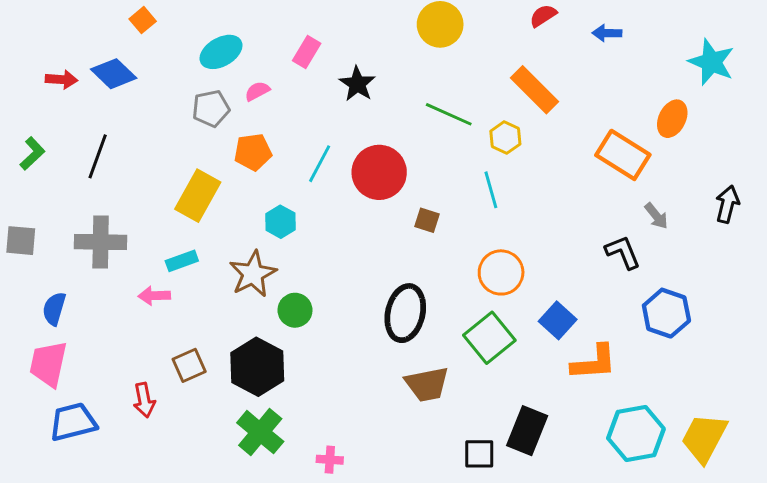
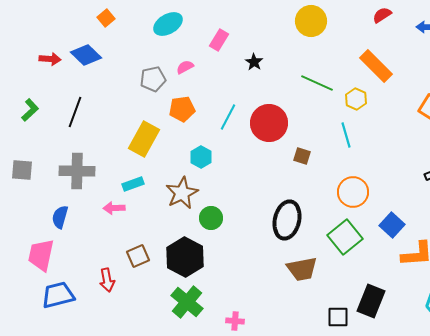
cyan ellipse: (221, 52) -> (168, 24), moved
black star: (357, 84) -> (254, 62), size x0.7
blue semicircle: (54, 309) -> (60, 217), moved

